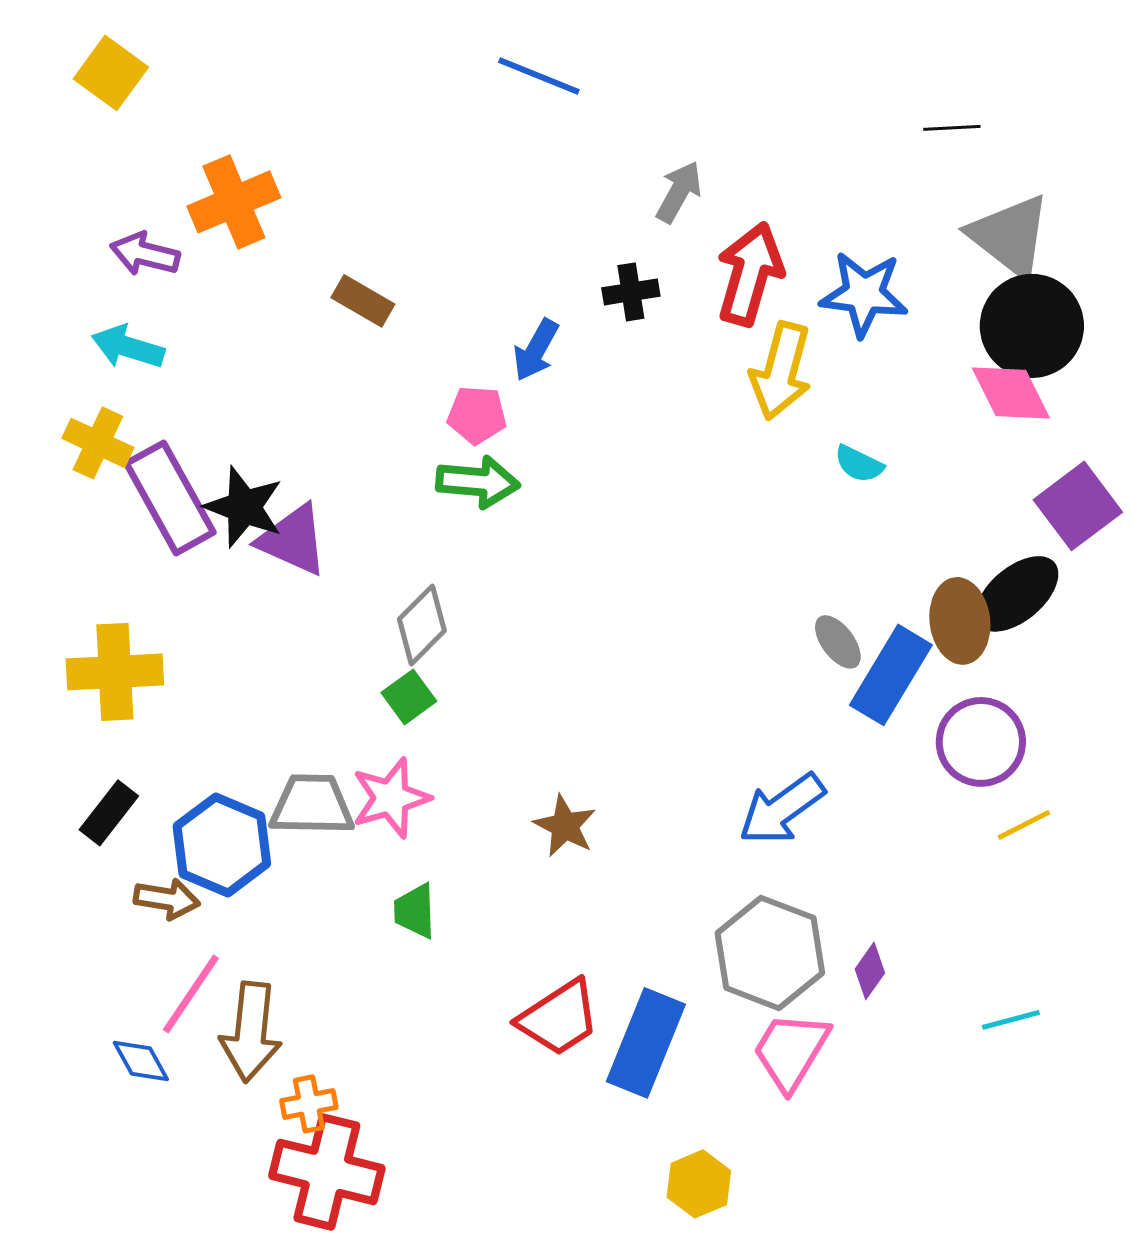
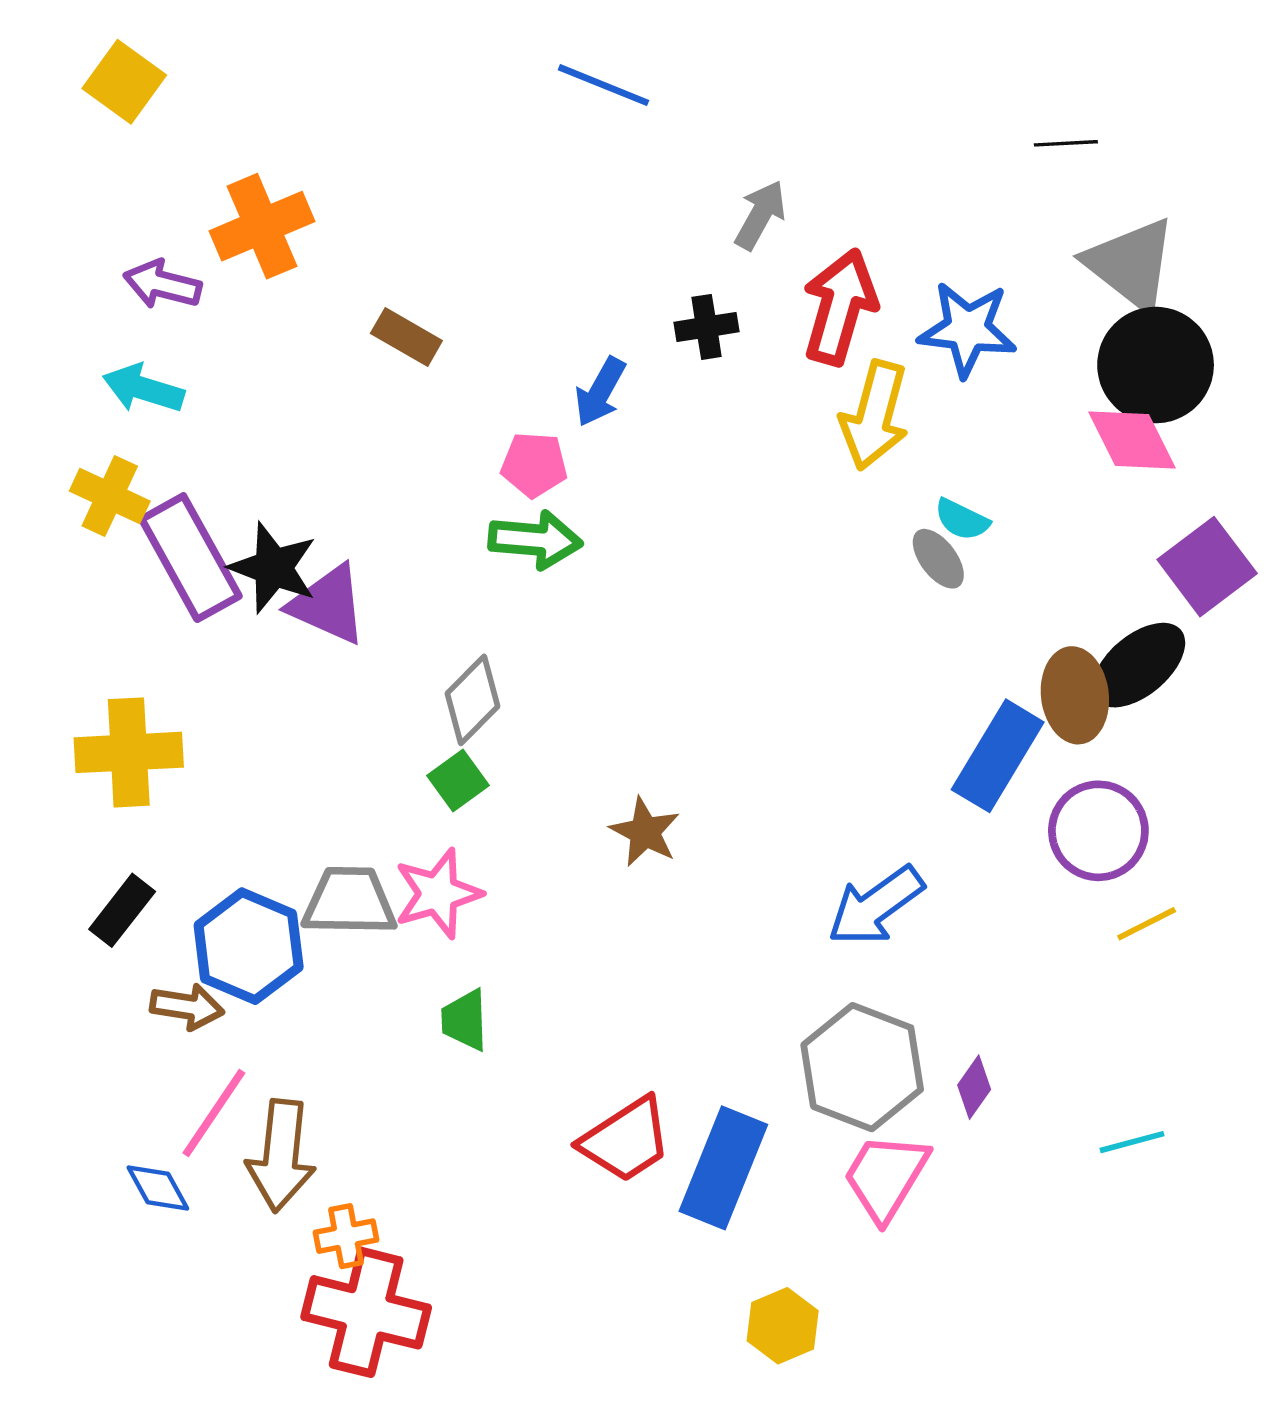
gray ellipse: (838, 642) -> (938, 559), moved
brown star: (565, 826) -> (645, 832), moved

